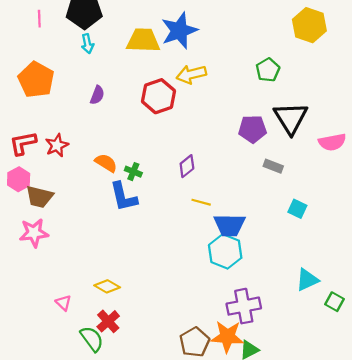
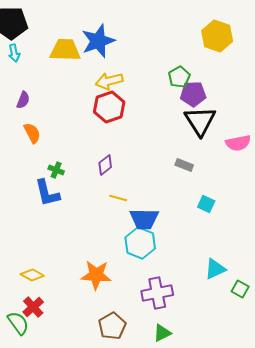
red hexagon: (158, 96) -> (109, 107), moved
purple pentagon: (253, 129) -> (193, 94), moved
orange semicircle: (106, 163) -> (32, 133), moved, turned 30
orange star: (227, 337) -> (96, 275), moved

